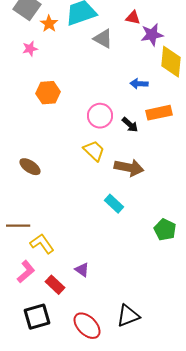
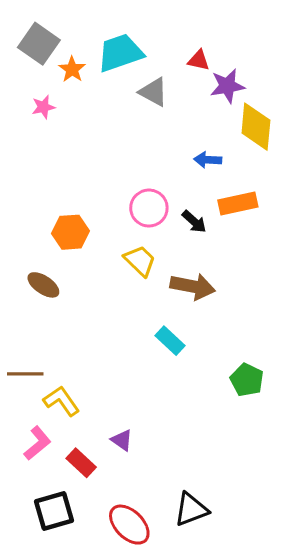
orange hexagon: (48, 93) -> (71, 232), moved

